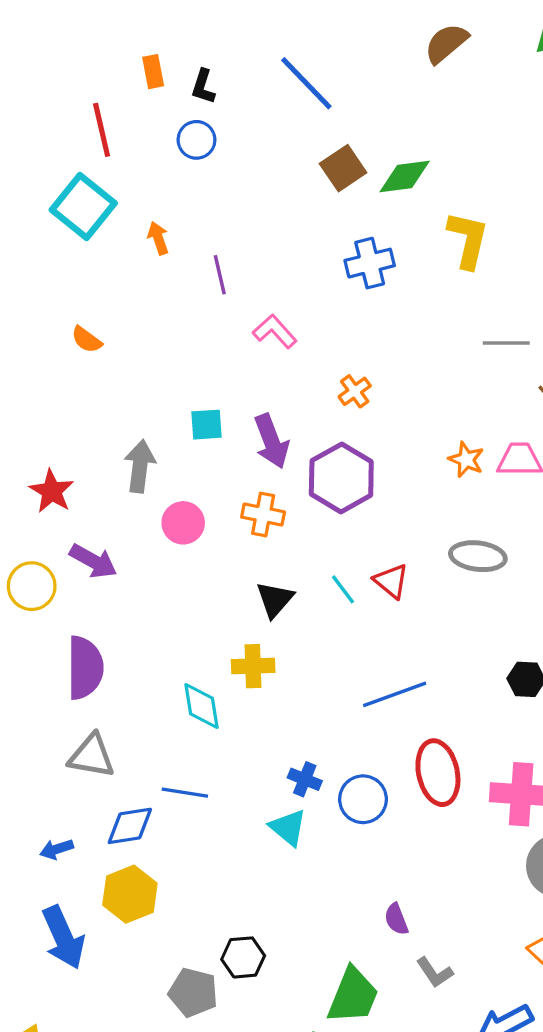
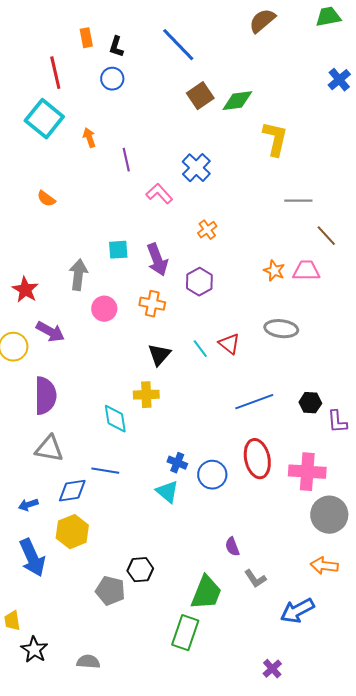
blue cross: (370, 263) -> (196, 168), moved, turned -32
purple hexagon: (341, 478) -> (199, 282), size x0.7
blue line: (395, 694) -> (254, 402), moved

